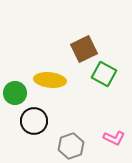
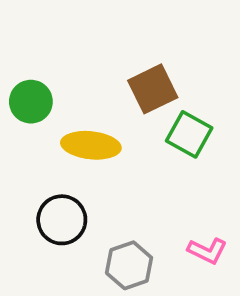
green circle: (15, 93) -> (31, 102), moved

